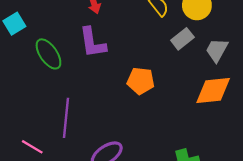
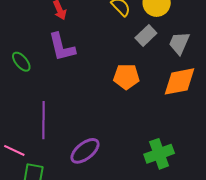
green ellipse: (48, 54) -> (21, 62), size x0.7
orange pentagon: (141, 81) -> (126, 77), moved

